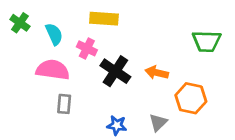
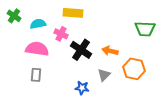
cyan semicircle: (54, 34) -> (38, 24), turned -77
gray rectangle: (64, 104) -> (36, 75), moved
gray triangle: (158, 122) -> (104, 75), moved

